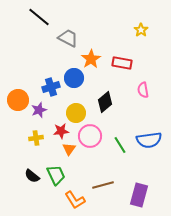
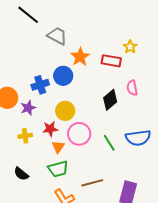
yellow star: (141, 30) -> (130, 47), moved
black diamond: (105, 102) -> (110, 100), moved
green trapezoid: (56, 175) -> (58, 169), moved, turned 100

